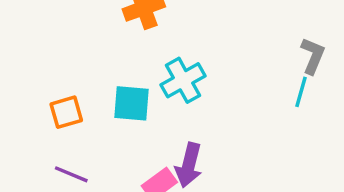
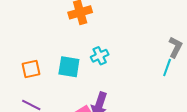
cyan cross: (183, 80) -> (100, 56), size x0.7

